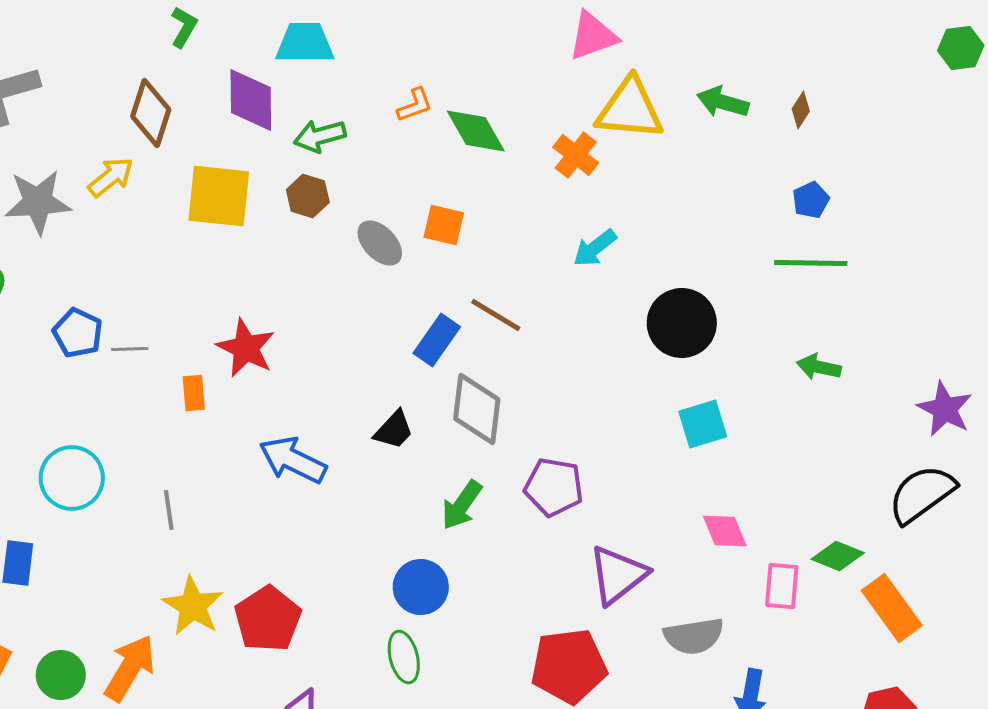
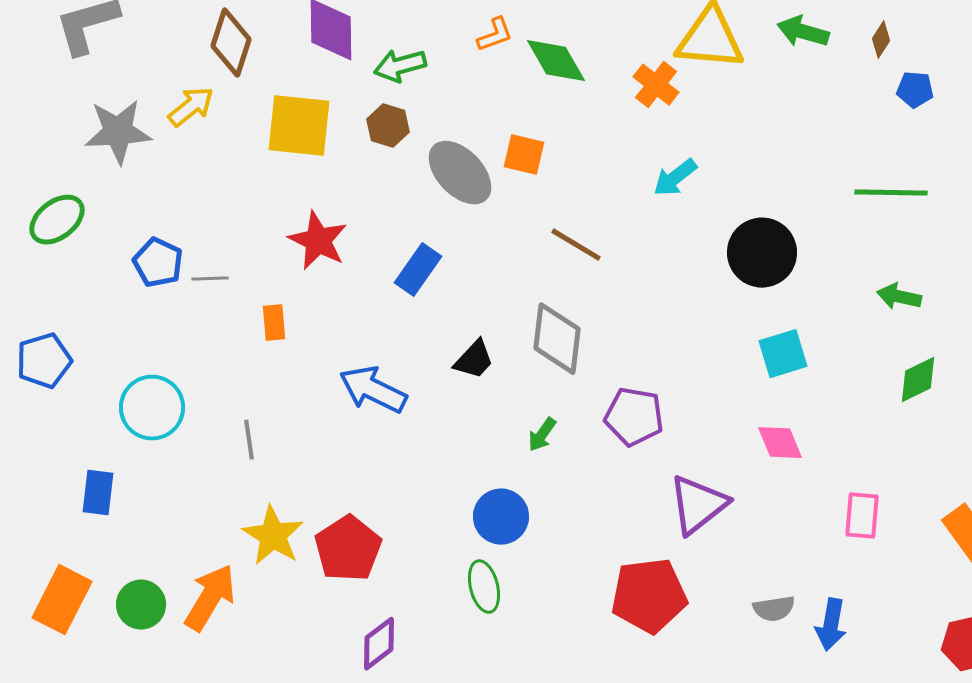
blue pentagon: (811, 200) -> (915, 90), moved, turned 30
gray ellipse: (380, 243) -> (460, 173), size x1.4
blue rectangle: (437, 340) -> (418, 270), moved
red star: (246, 348) -> (318, 241), moved
green arrow: (462, 505) -> (542, 435), size x0.7
pink diamond: (725, 531) -> (780, 443), moved
green diamond: (838, 556) -> (918, 380), moved, turned -48
gray semicircle: (694, 636) -> (774, 609), moved, size x0.7

